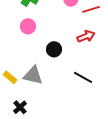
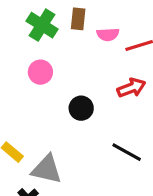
gray triangle: (33, 75) -> (47, 169), moved

